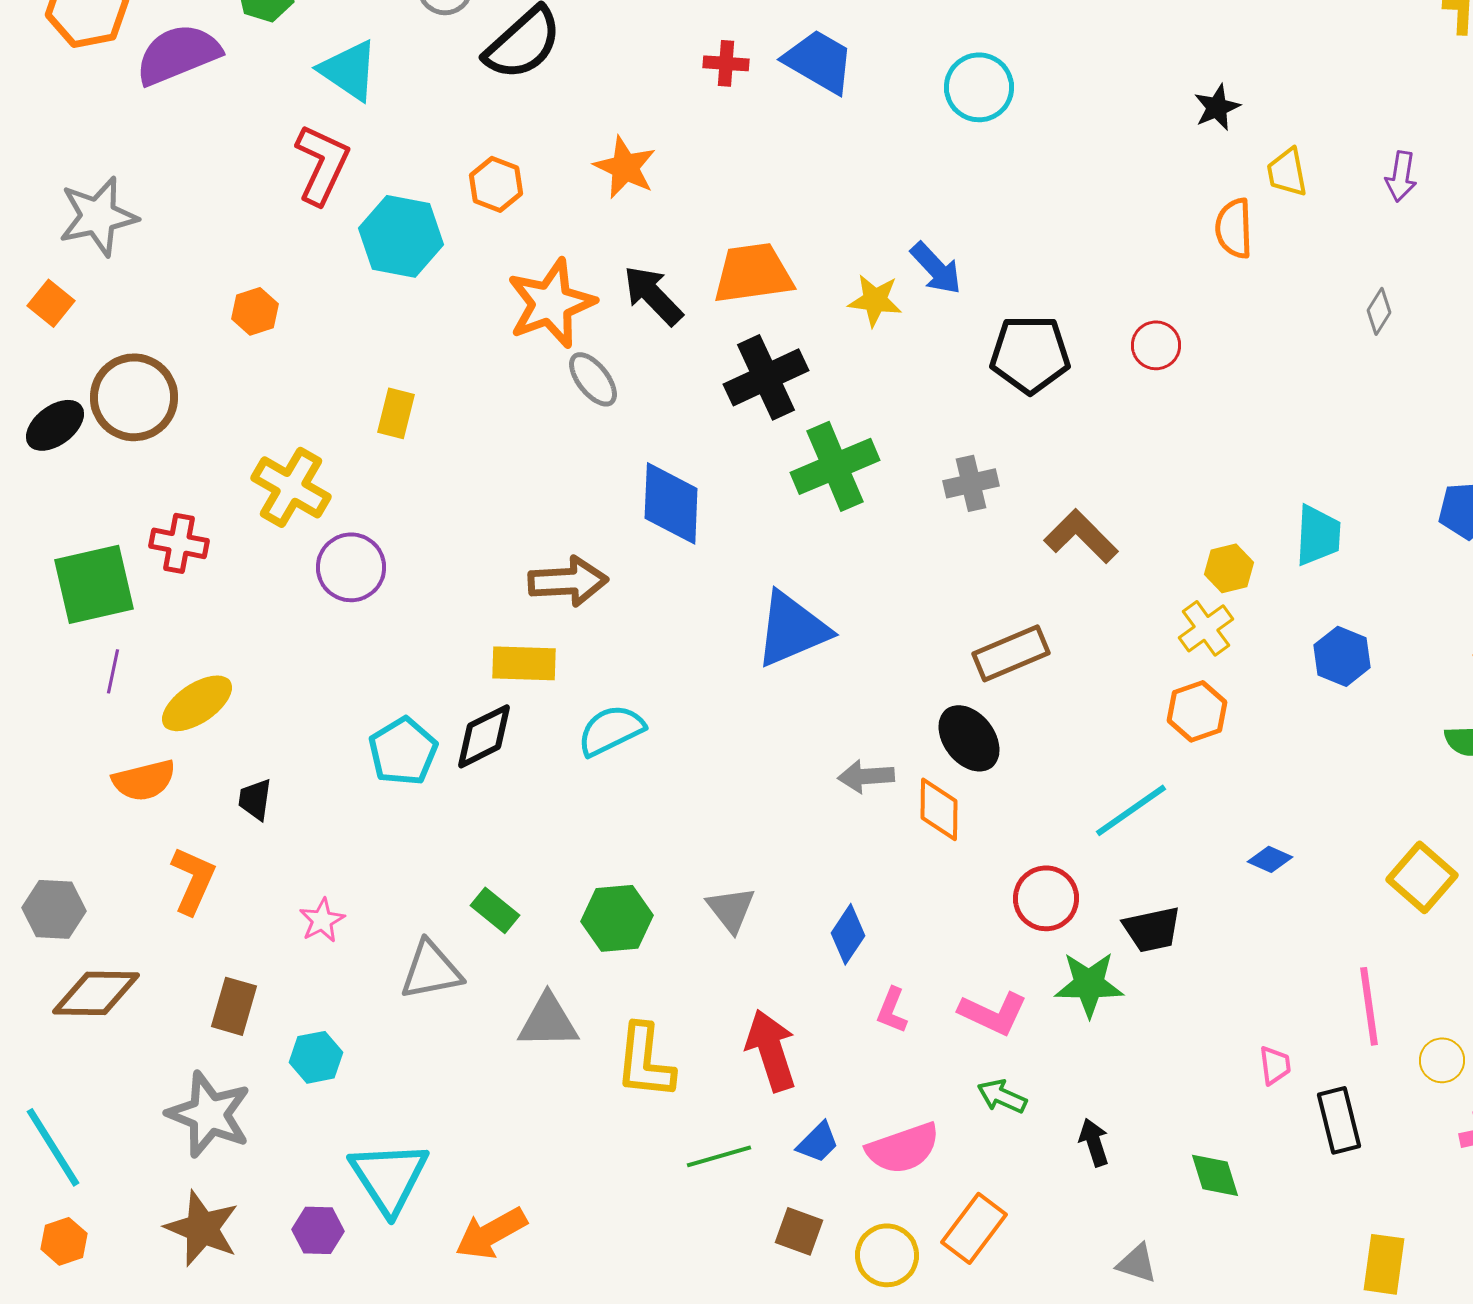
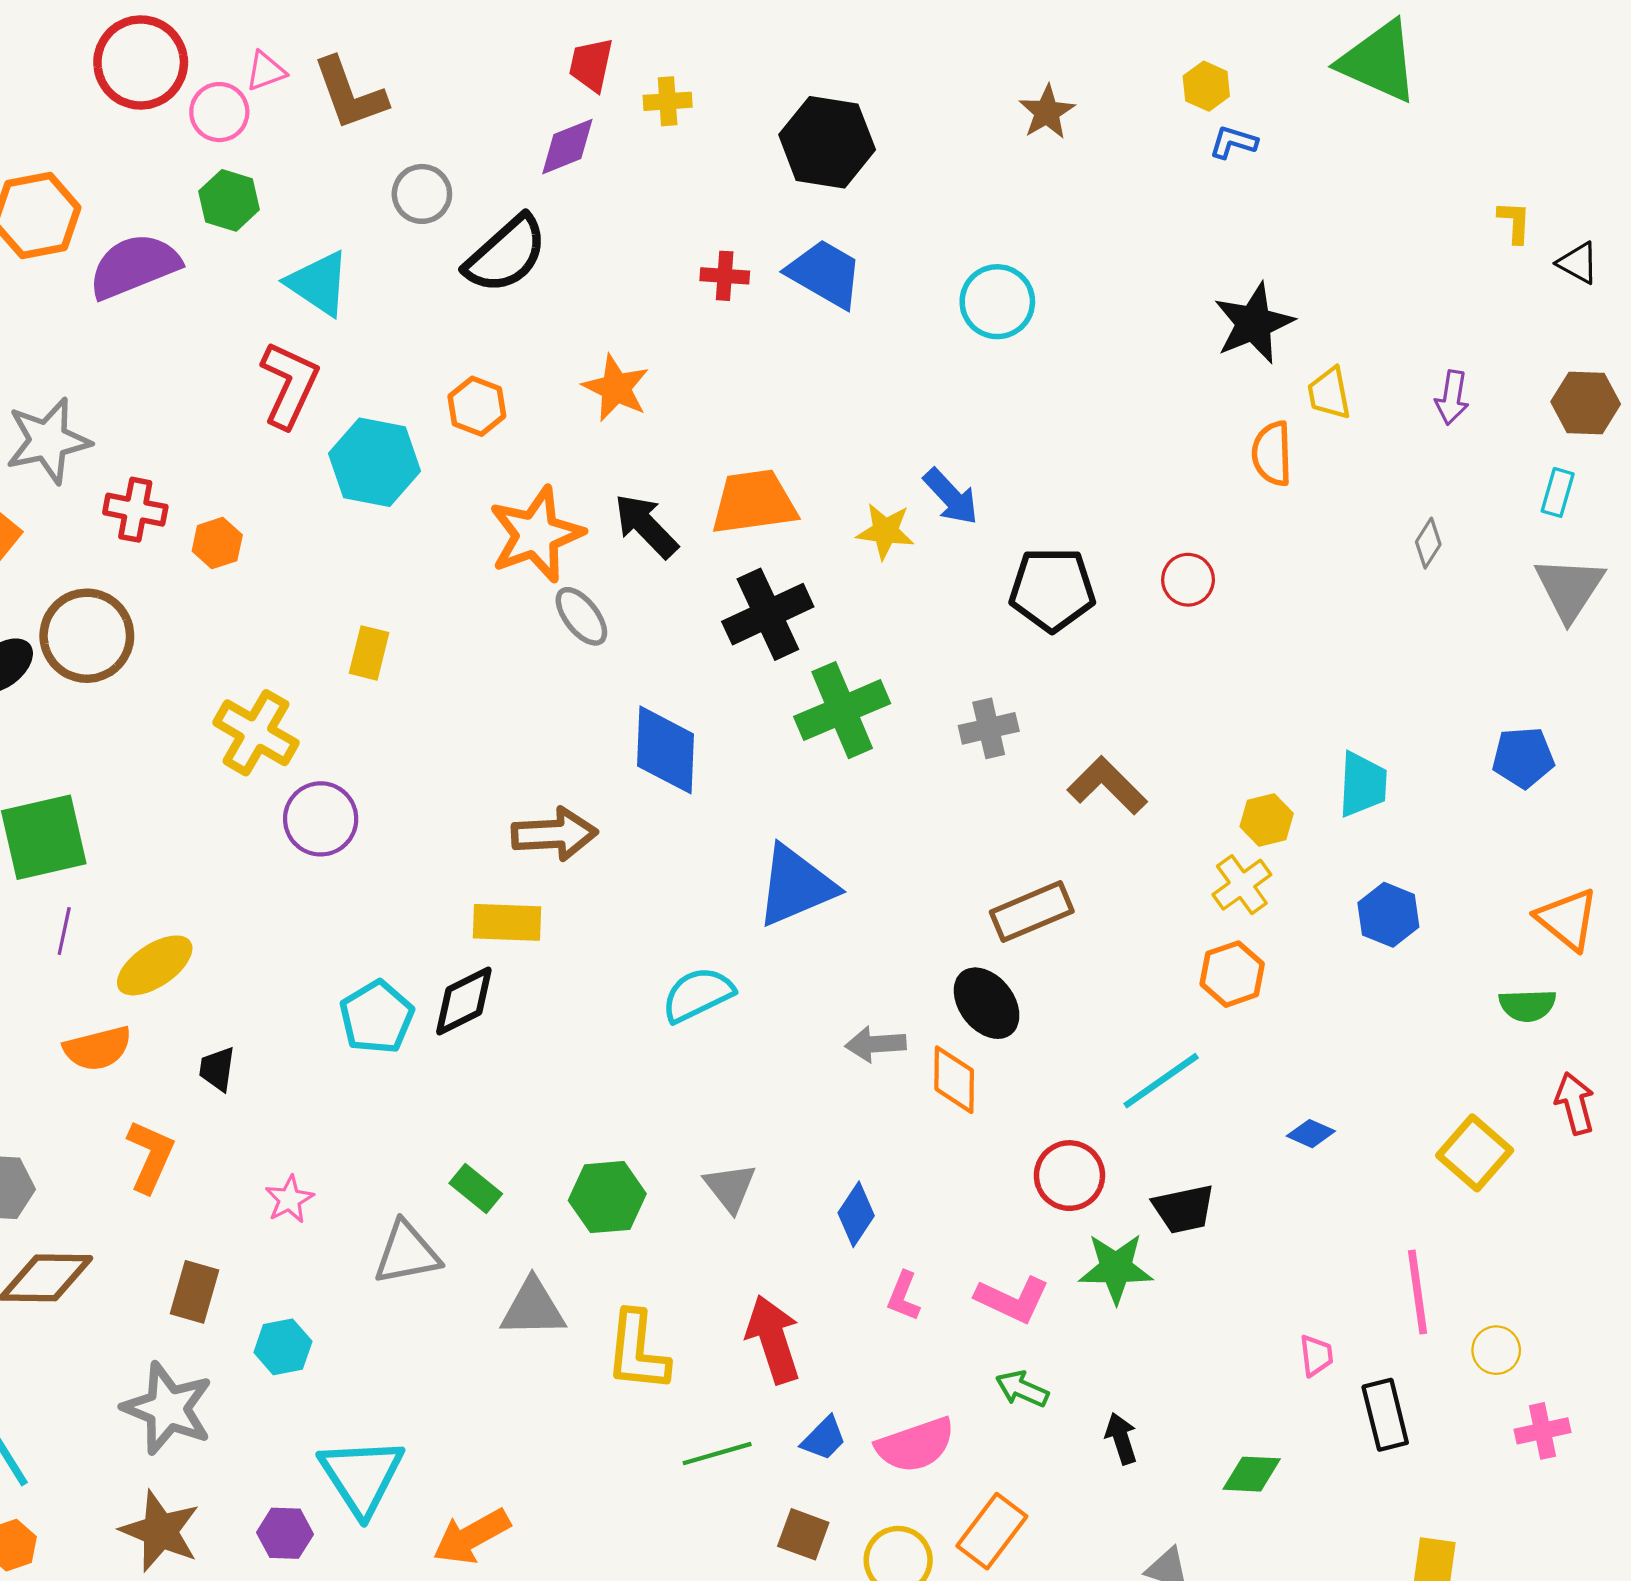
black star: (1217, 107) -> (1254, 323), size x1.6
red cross: (179, 543) -> (135, 510), moved
cyan semicircle: (611, 730) -> (698, 995), moved
green diamond: (1215, 1175) -> (1252, 1474), turned -70

